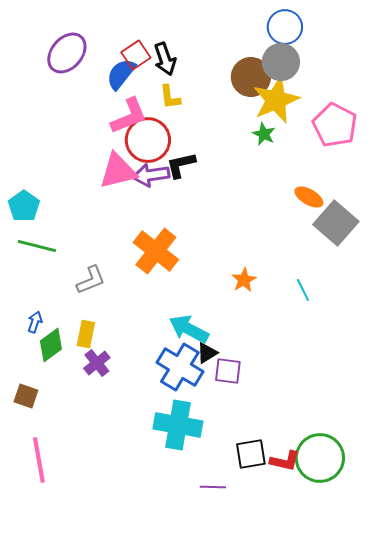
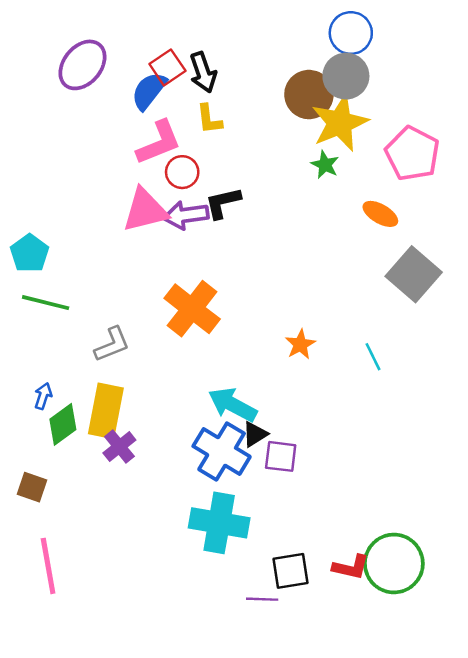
red circle: (148, 140) -> (182, 172), size x0.6
orange ellipse: (309, 197) -> (380, 214), moved
yellow rectangle: (86, 334) -> (106, 411), size x1.6
black square: (251, 454) -> (290, 571), moved

